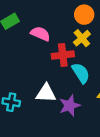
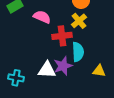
cyan semicircle: (81, 73) -> (78, 52), turned 30
purple star: (70, 106) -> (63, 66), moved

